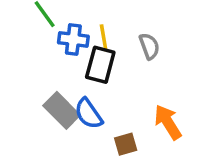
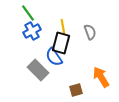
blue cross: (73, 39) -> (32, 31), moved, turned -36
blue semicircle: (89, 114) -> (54, 57), moved

